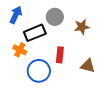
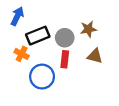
gray circle: (55, 17) -> (65, 38), moved
brown triangle: (88, 66) -> (95, 56), moved

